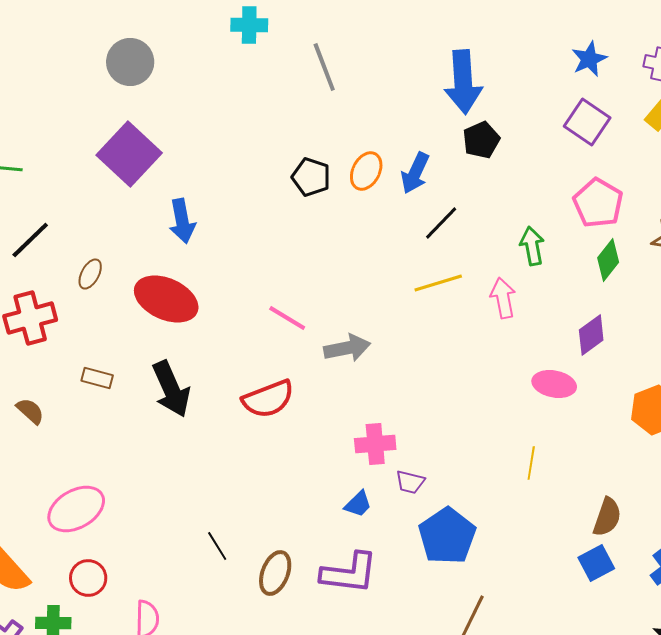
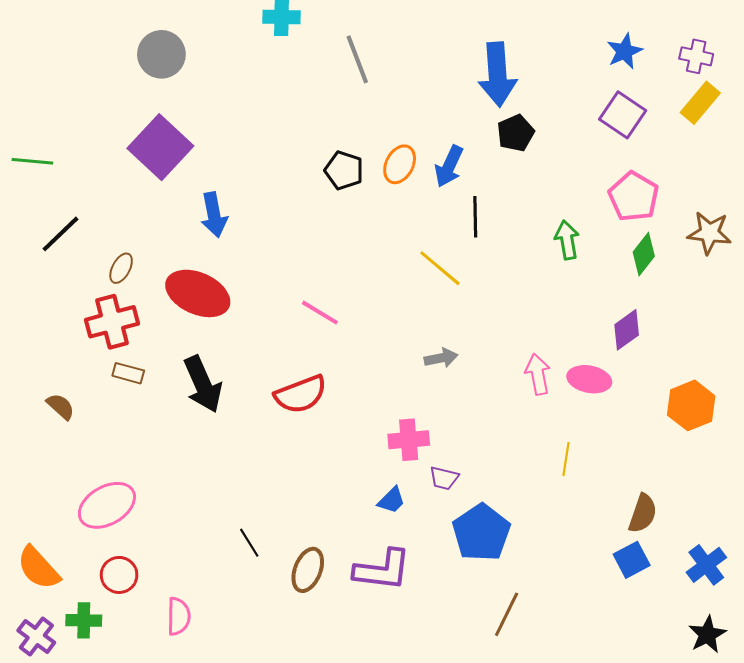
black line: (441, 223) -> (475, 217), turned -45
yellow line: (438, 283) -> (440, 268), moved, turned 57
pink arrow: (503, 298) -> (538, 374), moved
red cross: (30, 318) -> (112, 322), moved
gray arrow: (347, 348) -> (441, 358), moved, size x0.7

